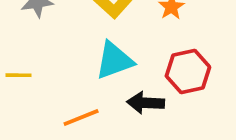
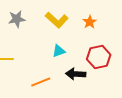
cyan triangle: (114, 60) -> (59, 51), size x0.6

